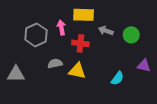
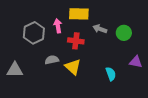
yellow triangle: (77, 71) -> (73, 67), turned 30
cyan semicircle: (117, 78) -> (111, 74), turned -56

